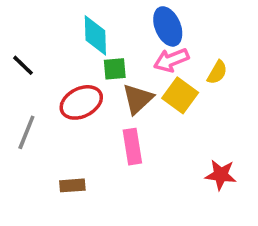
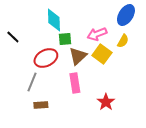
blue ellipse: (168, 26) -> (126, 15), moved, turned 55
gray line: (26, 132) -> (32, 82), moved
red star: (221, 175) -> (106, 102), moved, turned 30

